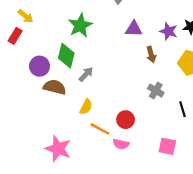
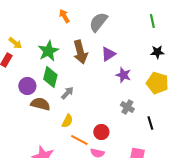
green star: (80, 25) -> (48, 51), moved
purple triangle: (134, 29) -> (108, 54), turned -35
purple star: (169, 31) -> (123, 75), moved
brown arrow: (151, 55) -> (80, 52), moved, size x1.6

